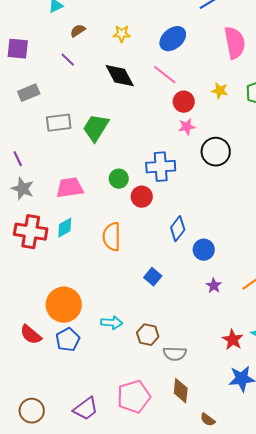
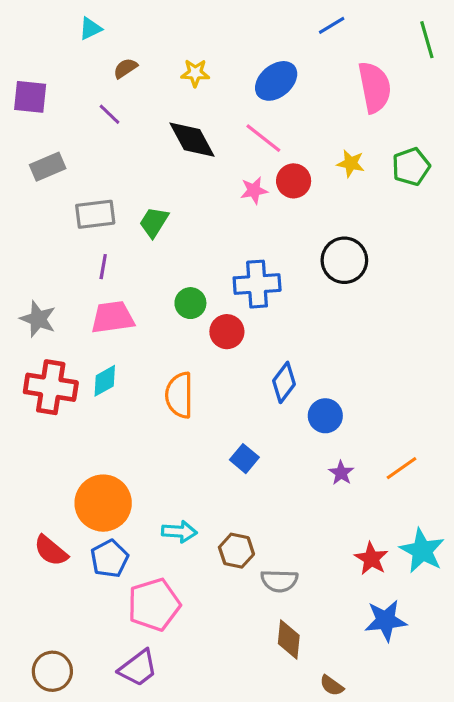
pink star: (187, 127) -> (254, 190), moved
green trapezoid: (96, 128) -> (154, 222), size x0.7
purple line: (18, 159) -> (103, 267), moved, turned 35
pink pentagon: (134, 397) -> (154, 605), moved

